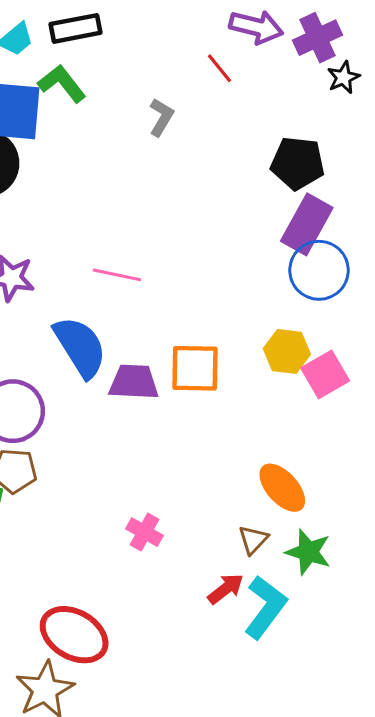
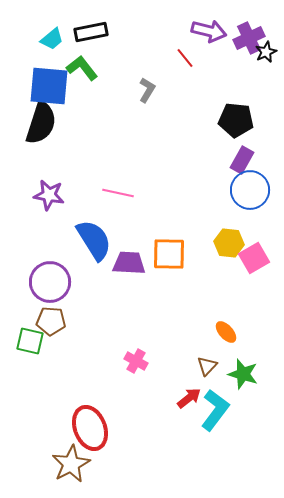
black star: (343, 77) -> (266, 52), moved
purple rectangle: (307, 224) -> (242, 160), size x0.7
orange ellipse: (282, 488) -> (226, 332), size x0.7
red ellipse: (74, 635) -> (90, 428), turned 39

